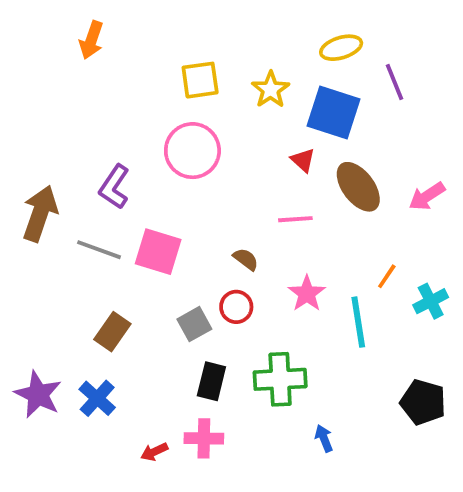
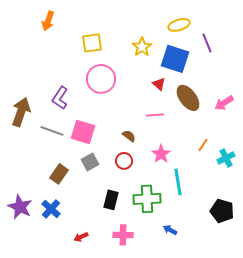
yellow square: (200, 80) -> (92, 43), moved
cyan line: (358, 322) -> (178, 182), moved
gray square: (194, 324) -> (90, 162), moved
pink cross: (204, 438) -> (123, 235), moved
blue arrow: (324, 438) -> (170, 230), turned -40

